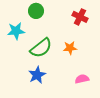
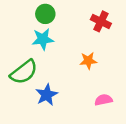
cyan star: (16, 31) -> (43, 39), moved
green semicircle: (41, 48) -> (24, 72), moved

